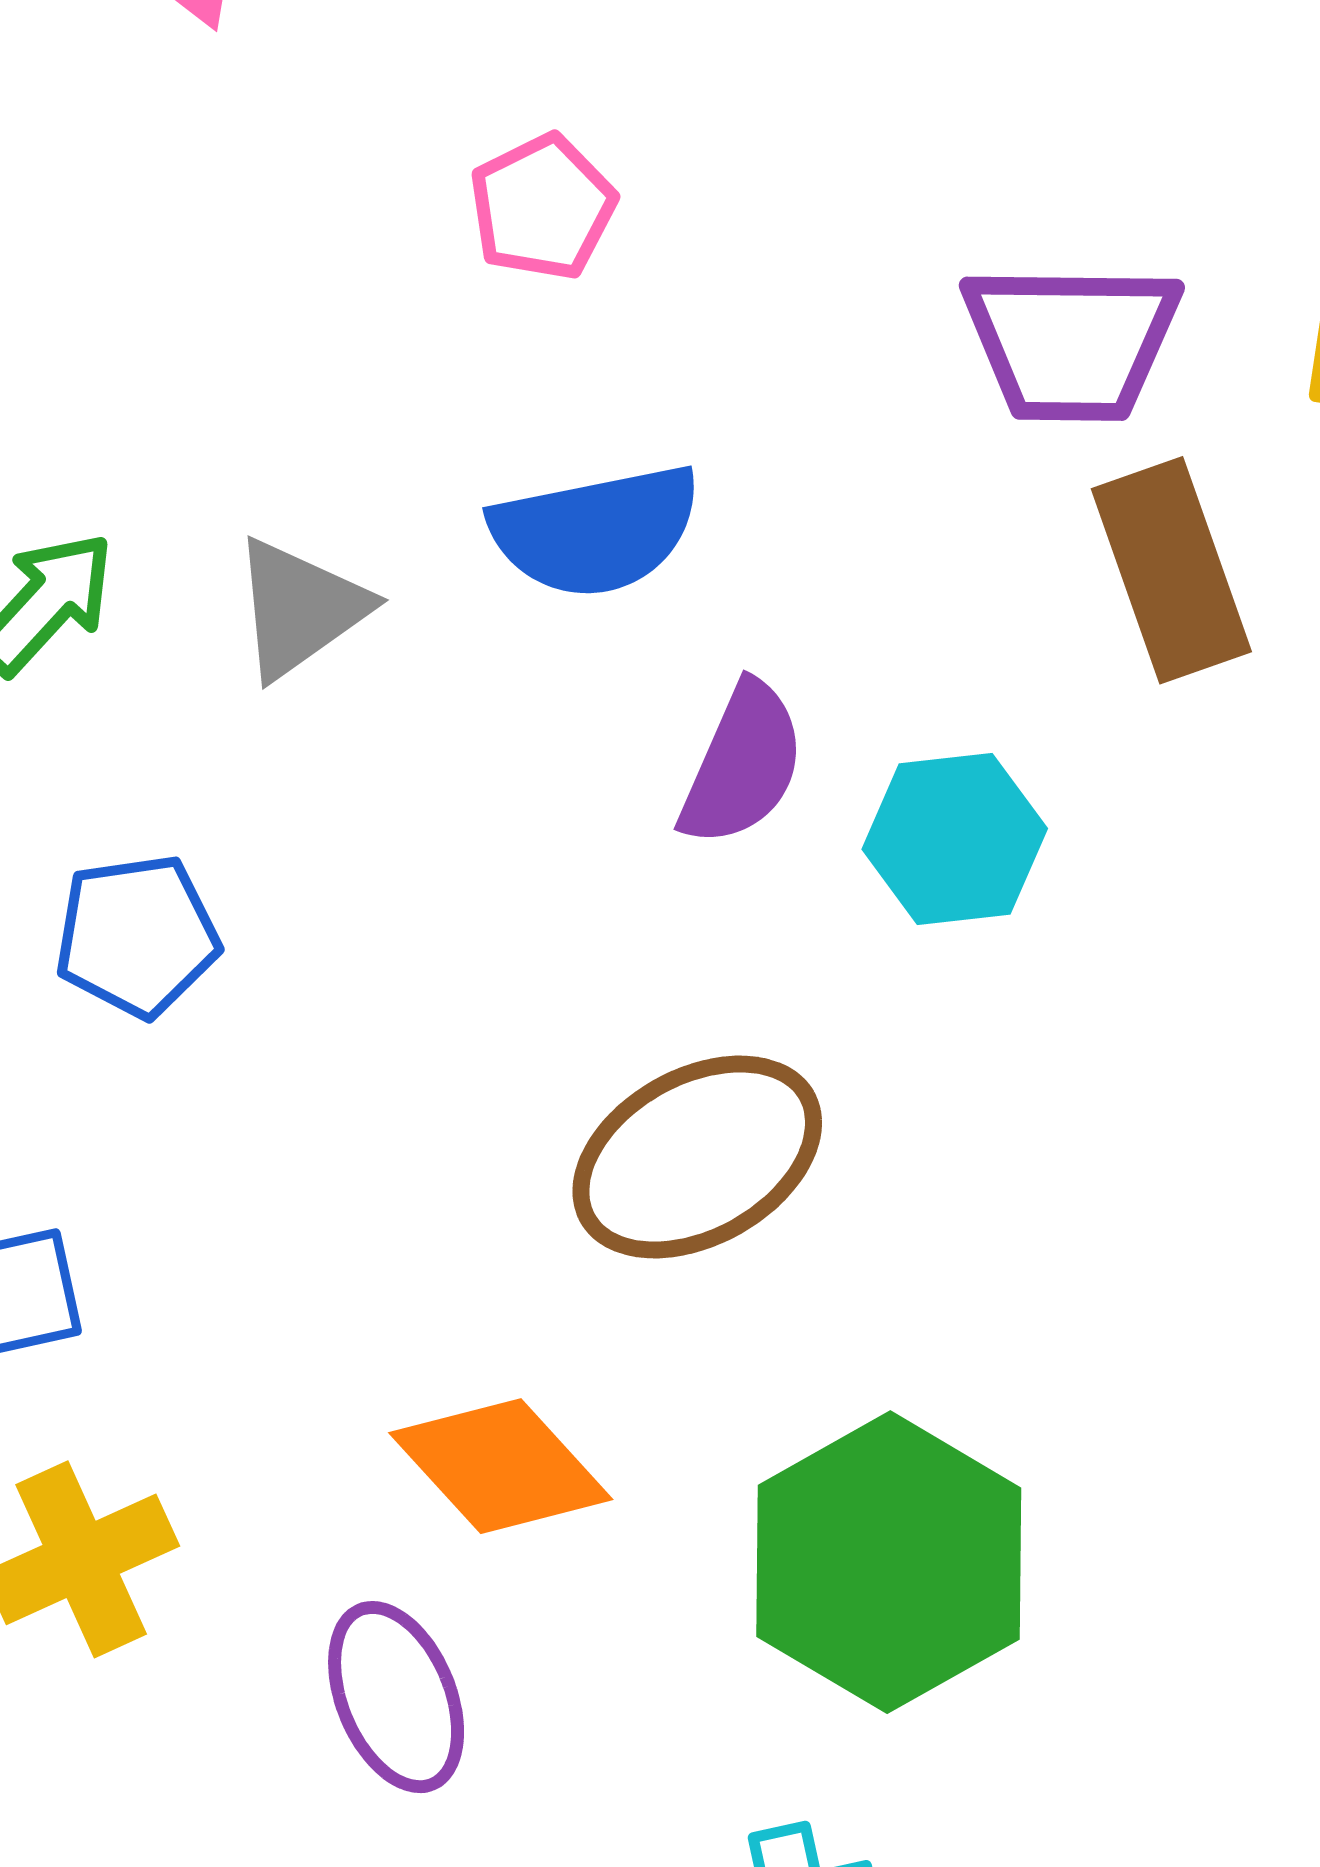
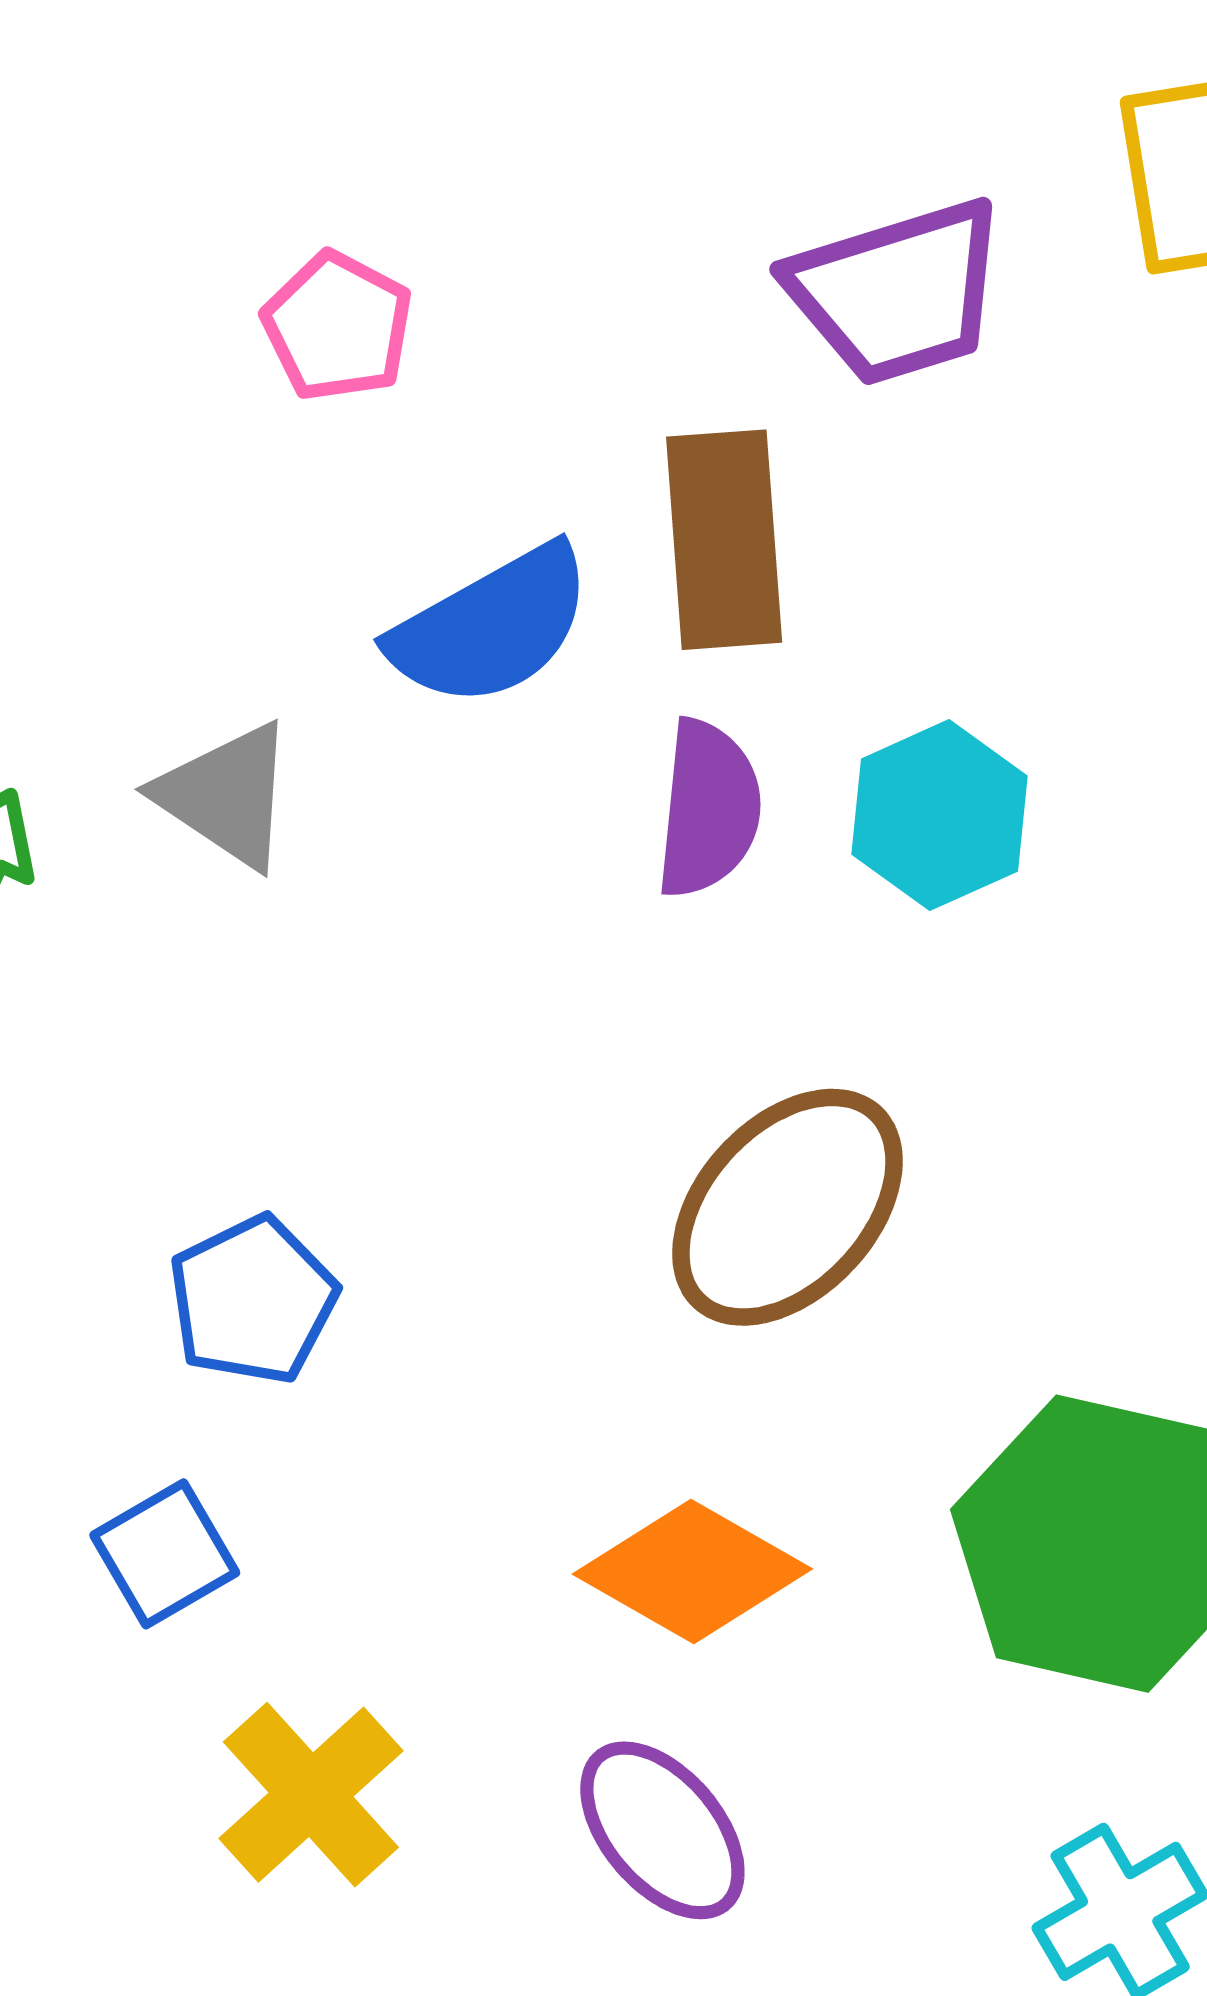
brown rectangle: (1171, 570) -> (724, 540), moved, turned 33
gray triangle: (300, 608) -> (226, 795), turned -33
blue pentagon: (137, 936) -> (253, 1300), moved

